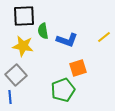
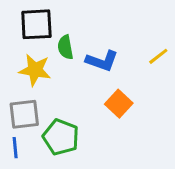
orange square: (78, 68) -> (119, 104), turned -30
gray square: (16, 75) -> (24, 114), turned 35
green pentagon: (63, 90) -> (61, 137), moved, turned -30

